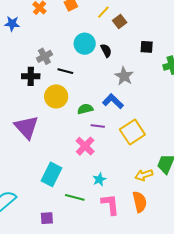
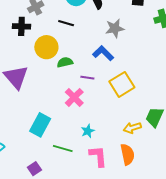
black line: (65, 71) -> (66, 23), moved
gray star: (124, 76) -> (115, 28), turned 30
green semicircle: (85, 109) -> (65, 62), moved
purple square: (47, 218) -> (34, 169), turned -32

